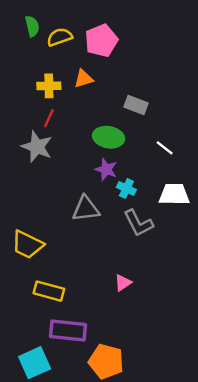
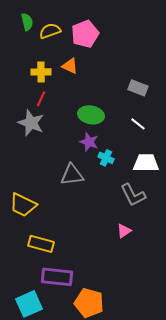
orange triangle: (83, 79) -> (70, 66), turned 42
gray rectangle: (136, 105) -> (138, 88), moved
gray L-shape: (138, 223) -> (133, 195), moved
pink triangle: (123, 283) -> (124, 231), moved

